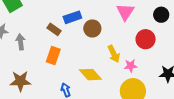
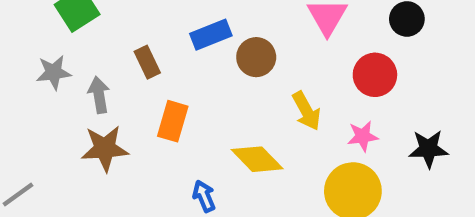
brown rectangle: (54, 29) -> (147, 62), moved, turned 32
pink star: (131, 66) -> (363, 136), moved
brown star: (20, 81) -> (105, 148), moved

